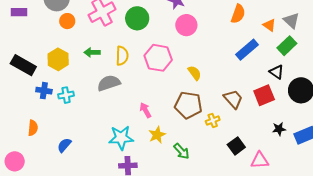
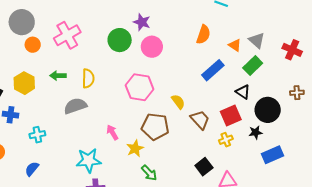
green circle: (137, 18) -> (120, 40), moved
pink hexagon: (158, 58) -> (140, 87), moved
yellow semicircle: (195, 73) -> (178, 102), moved
cyan cross: (66, 95) -> (37, 135), moved
yellow cross: (213, 120) -> (226, 140), moved
black star: (279, 129) -> (256, 132), moved
yellow star: (157, 135) -> (135, 148), moved

